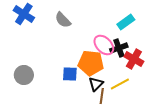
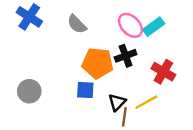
pink ellipse: (104, 45) -> (130, 25), moved
black cross: (119, 48) -> (126, 56), moved
orange pentagon: (91, 63) -> (98, 63), moved

